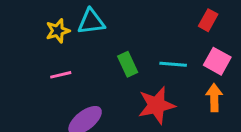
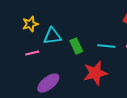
cyan triangle: (91, 22) -> (52, 36), moved

